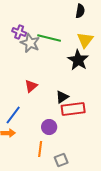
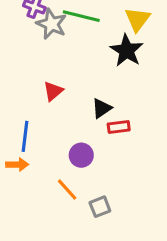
red rectangle: (73, 109) -> (119, 127), size x0.6
blue line: (13, 115) -> (25, 136), turned -30
orange line: (40, 149) -> (67, 190), turned -49

